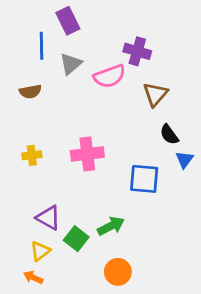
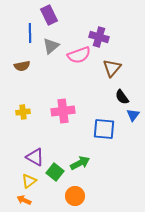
orange circle: (118, 272) -> (75, 196), moved

